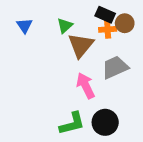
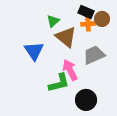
blue triangle: (24, 26) -> (34, 51), moved, size x1.5
brown triangle: (81, 45) -> (66, 37), turned -30
green L-shape: (72, 124) -> (59, 83), moved

